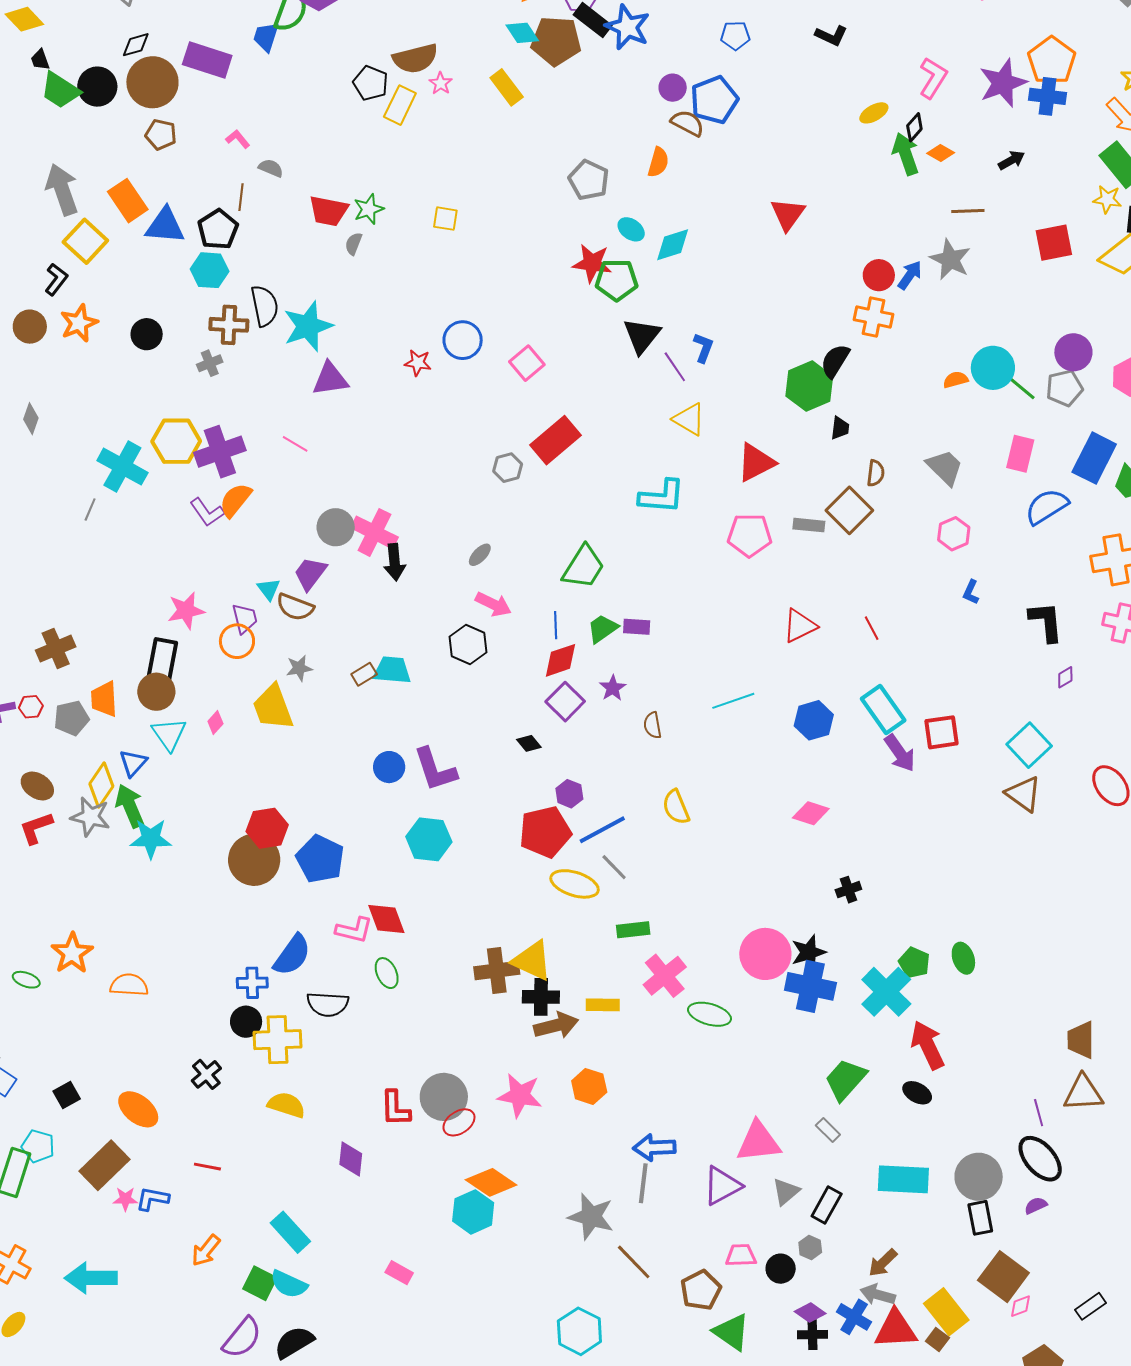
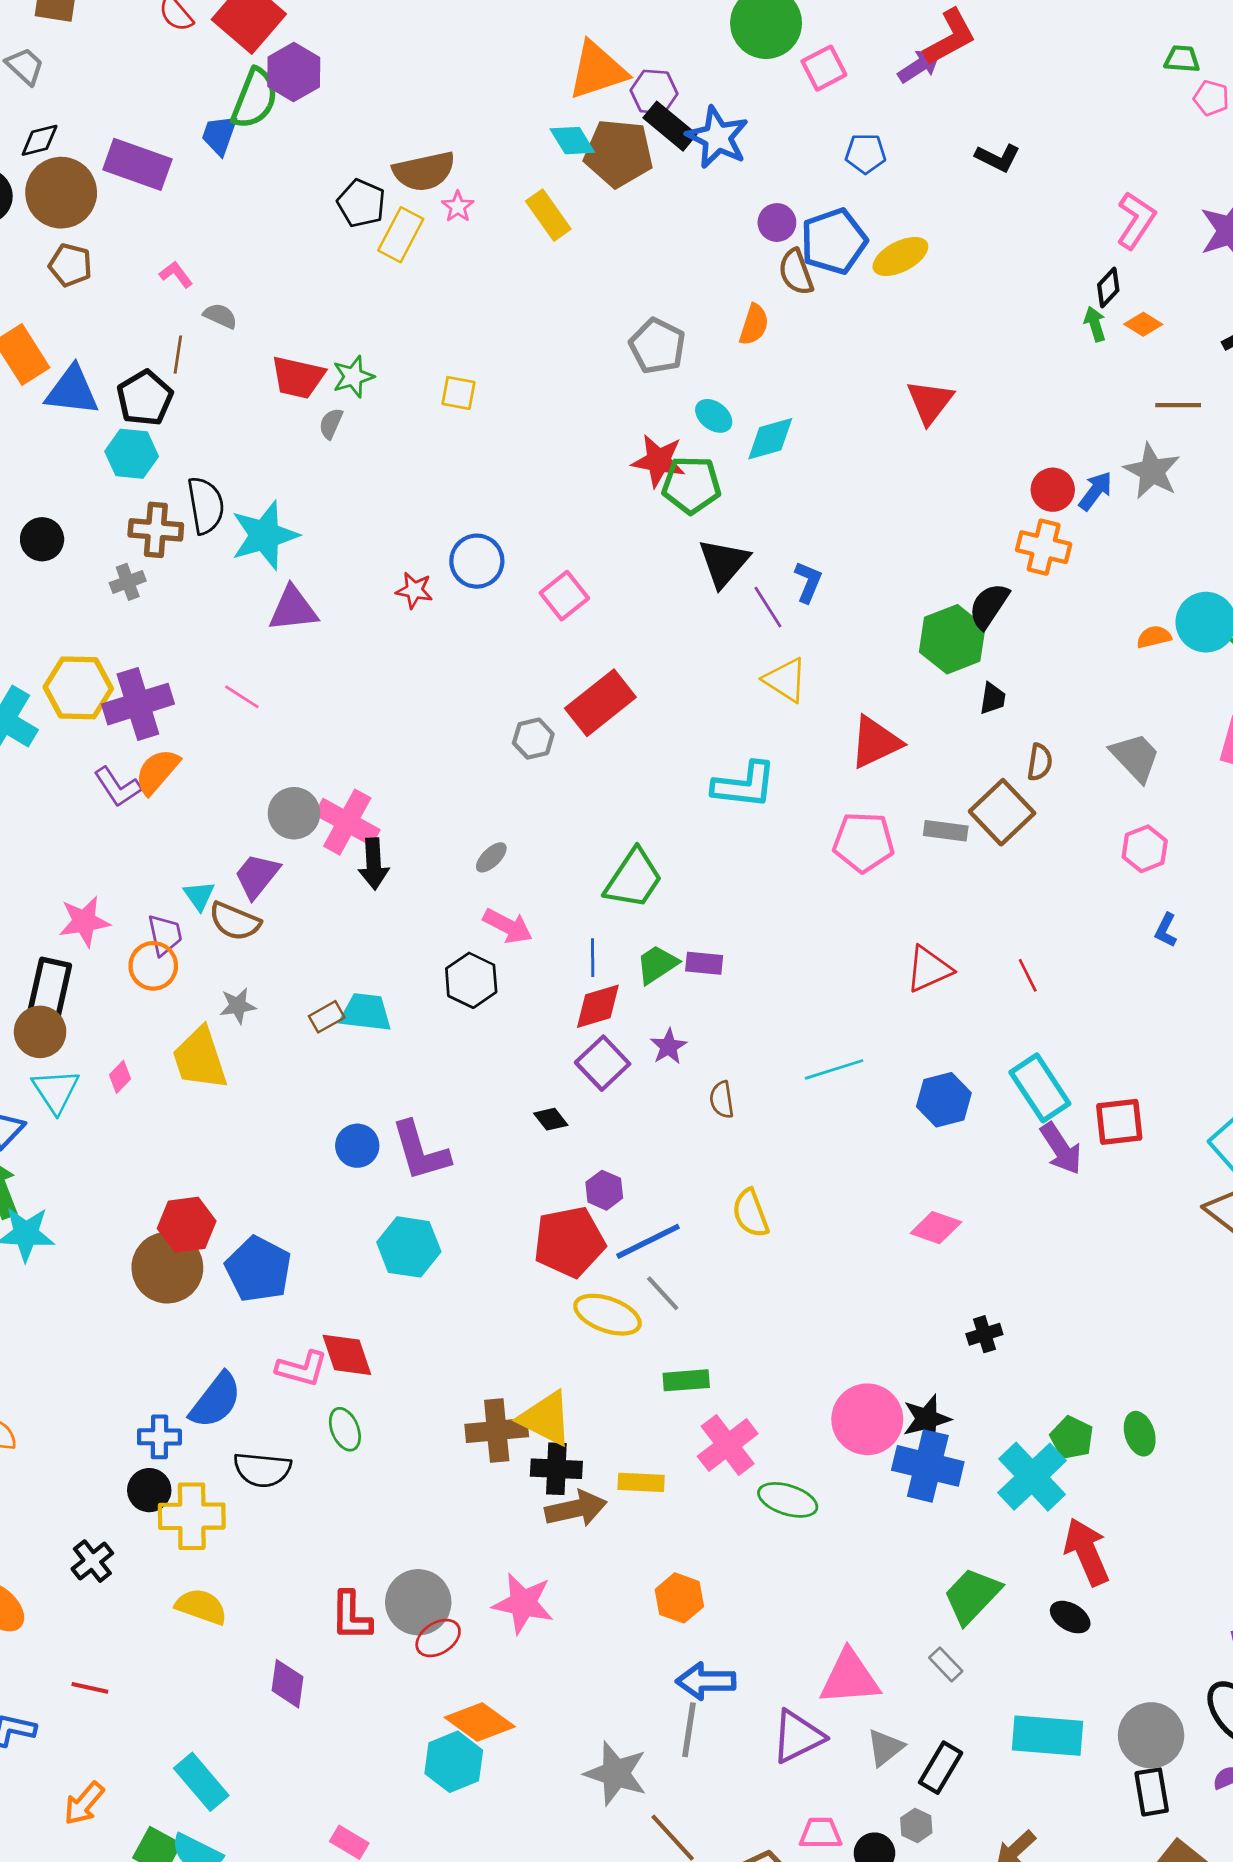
yellow ellipse: (874, 113) -> (900, 257), moved, size x1.4
brown semicircle: (687, 123) -> (796, 272), turned -140
green arrow: (906, 154) -> (1095, 324), size x0.6
orange hexagon: (589, 1086) -> (679, 1598), moved

